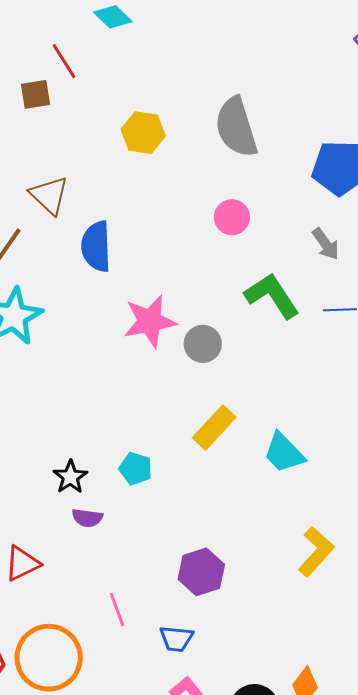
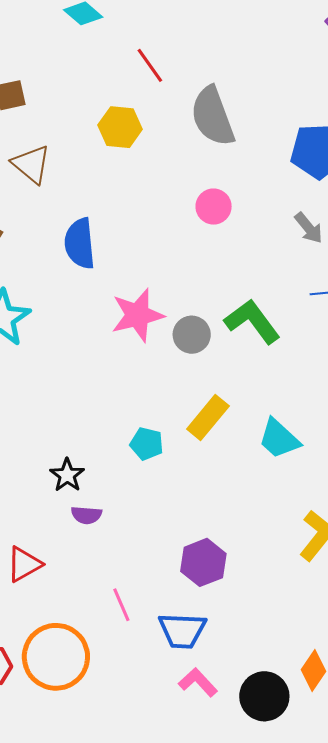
red line: (64, 61) -> (150, 65), moved
brown triangle: (49, 195) -> (31, 164), moved
green L-shape: (272, 296) -> (252, 321), moved
cyan pentagon: (136, 469) -> (147, 444), moved
blue trapezoid: (176, 639) -> (182, 631), size x1.4

